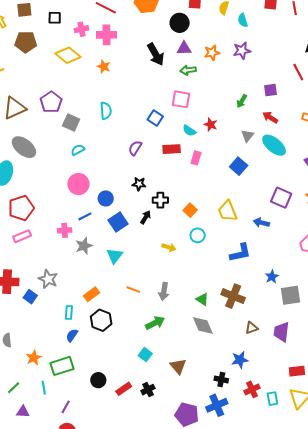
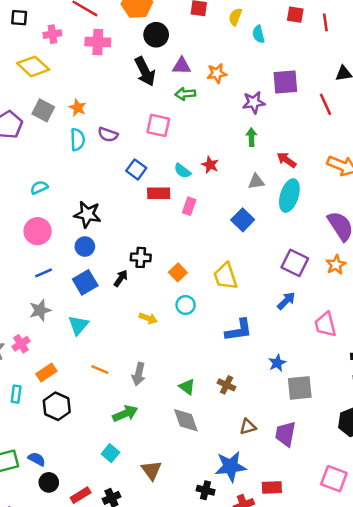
black circle: (180, 23) -> (156, 35), moved
pink cross: (106, 35) -> (98, 42), moved
purple star: (242, 51) -> (254, 102), moved
orange star: (104, 67) -> (78, 108), moved
purple square: (271, 90) -> (285, 82), moved, size x1.5
pink square: (181, 99) -> (158, 125), moved
green arrow: (242, 101) -> (251, 137), turned 144
blue square: (155, 118) -> (136, 169), moved
gray square: (71, 122) -> (43, 110), moved
gray triangle: (247, 136) -> (256, 182), turned 40
cyan ellipse: (274, 145) -> (289, 196), turned 65
purple semicircle: (135, 148) -> (108, 135), moved, turned -105
black star: (139, 184) -> (87, 214), moved, size x1.5
blue circle: (106, 198) -> (85, 247), moved
blue arrow: (261, 223) -> (286, 301), moved, turned 119
pink cross: (65, 230) -> (21, 344), moved, turned -32
brown cross: (233, 296) -> (227, 385), size x0.6
blue semicircle: (72, 335) -> (37, 459), moved, turned 80
blue star: (240, 360) -> (231, 466), size x1.4
red rectangle: (297, 371) -> (272, 487), moved

